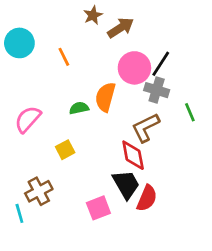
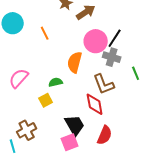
green semicircle: (79, 108) -> (56, 82), moved
brown L-shape: (146, 128) -> (104, 84), turned -85
black trapezoid: (126, 184) -> (75, 125), moved

